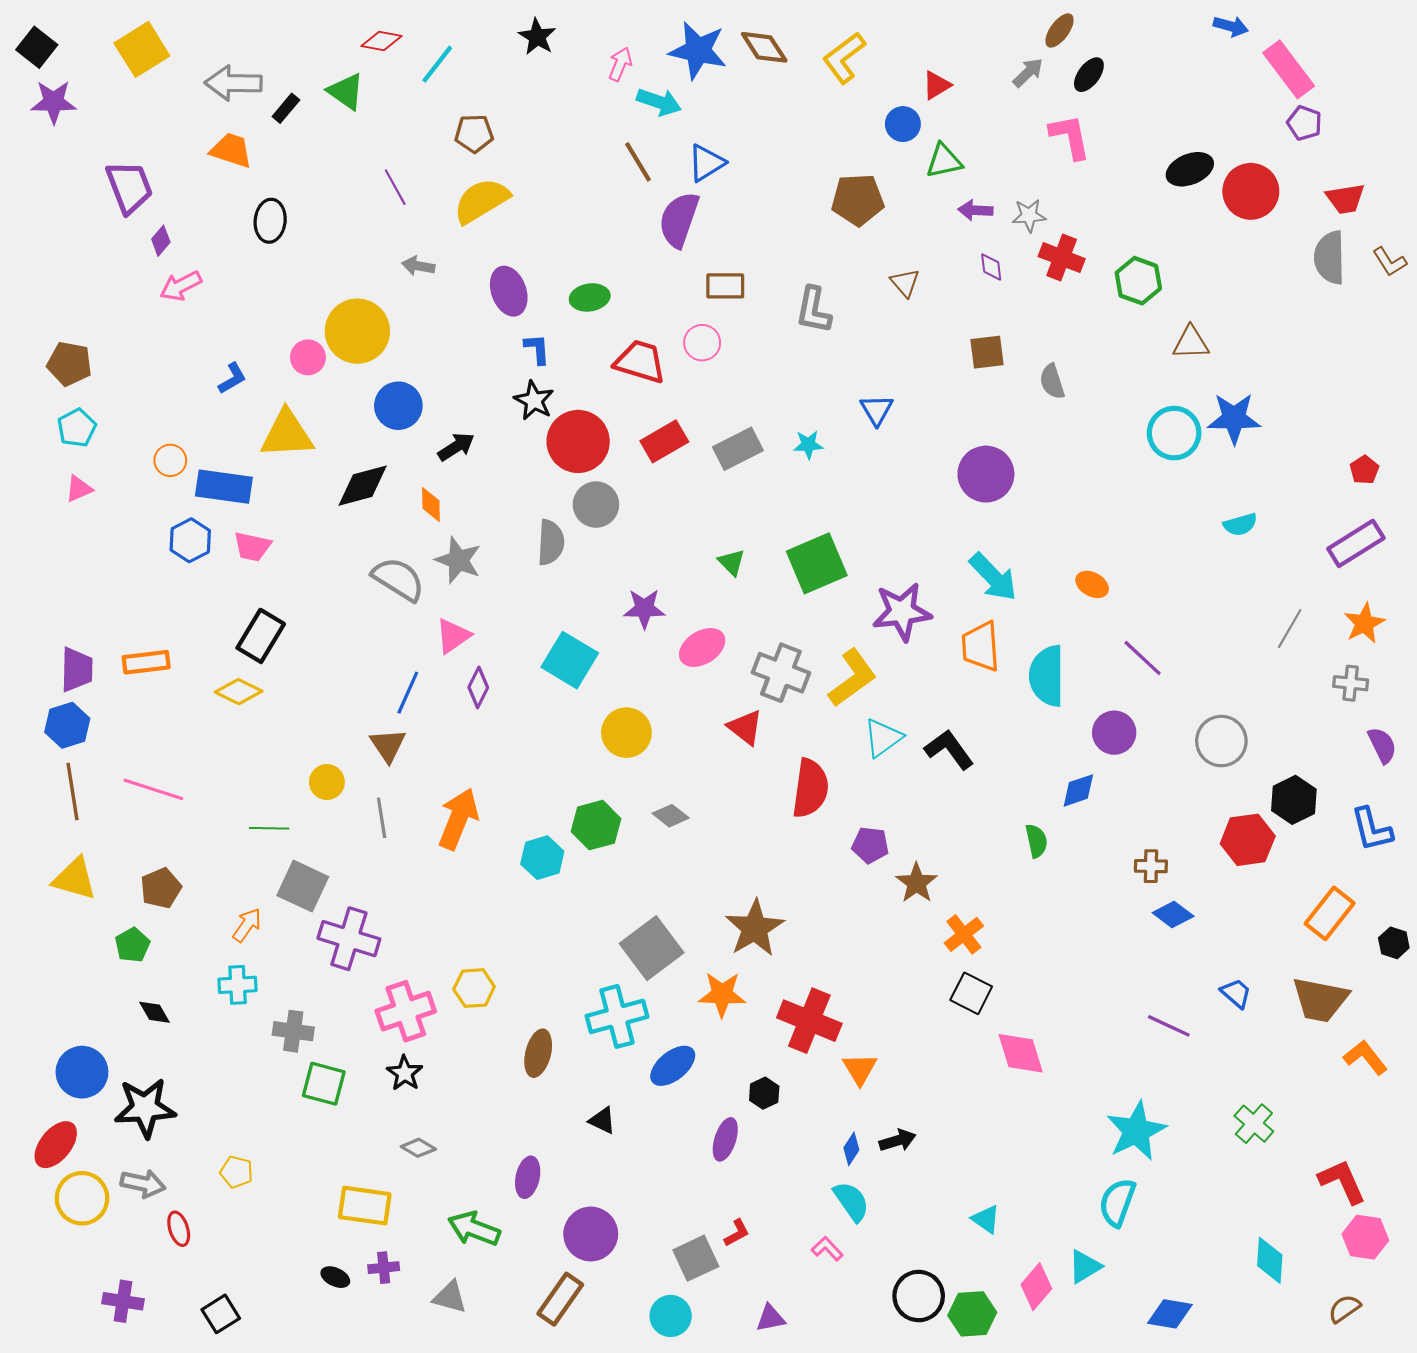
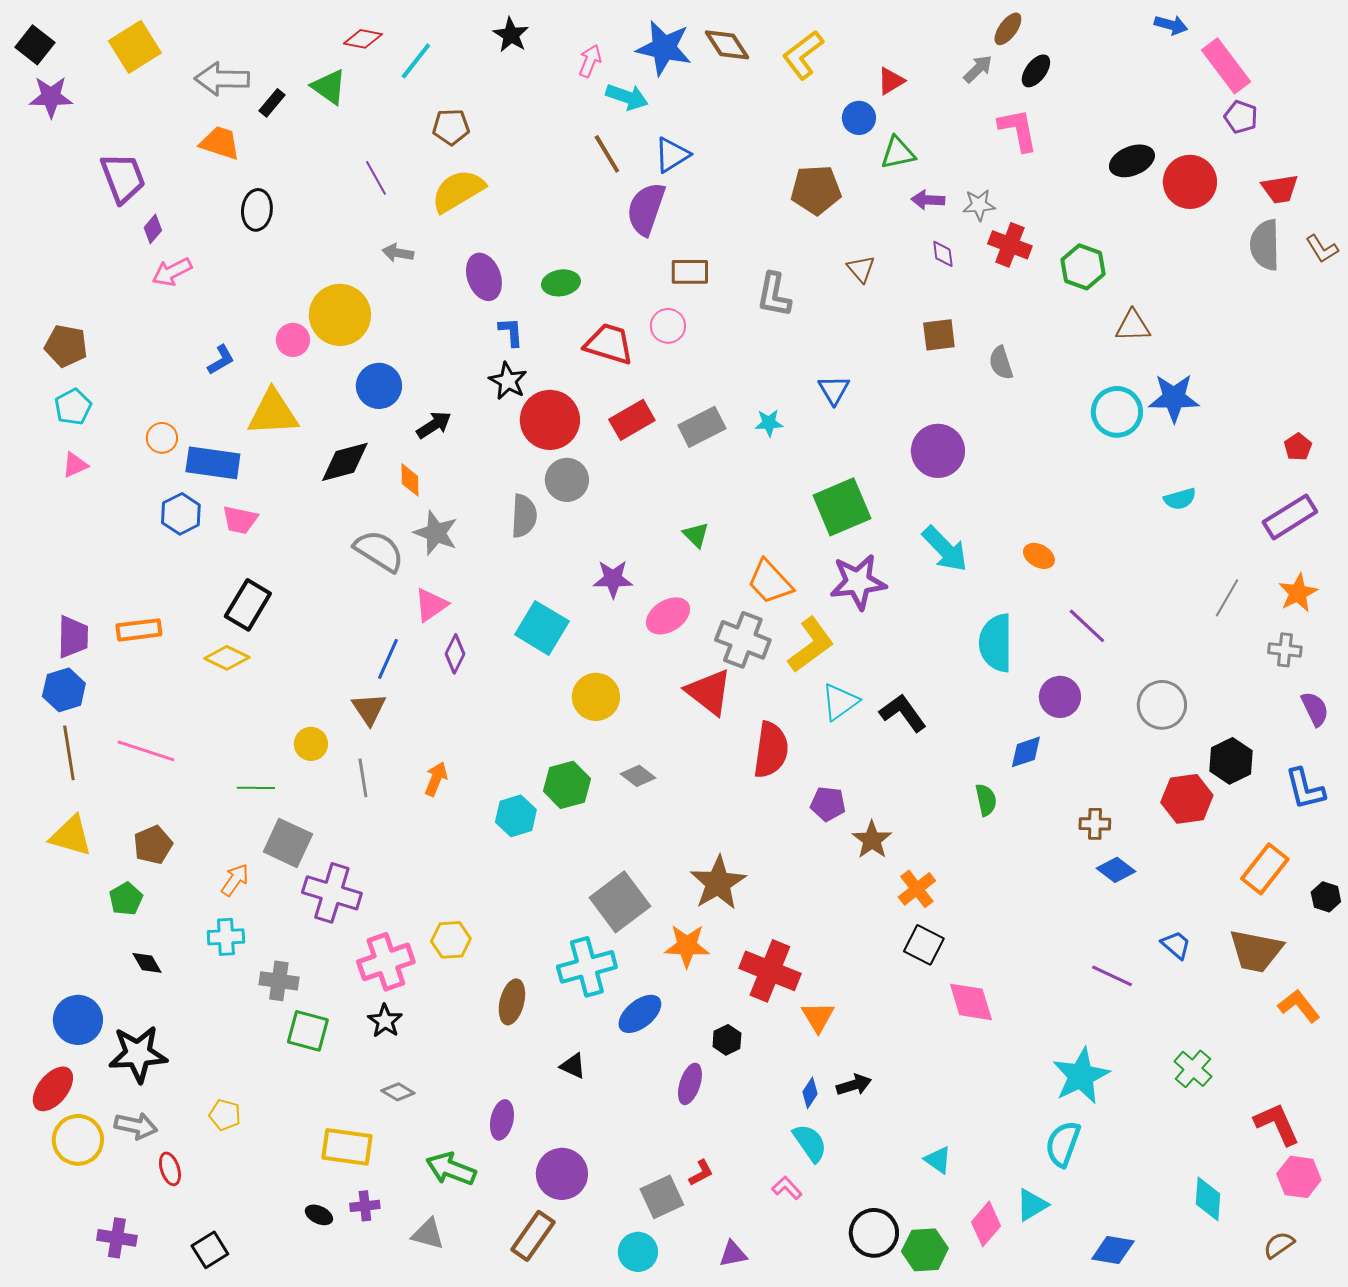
green square: (817, 563) -> (842, 507), moved
orange trapezoid: (981, 646) -> (770, 582), moved, turned -39
red triangle: (745, 727) -> (709, 692), size x1.4
orange arrow: (458, 819) -> (436, 779), size x0.6

